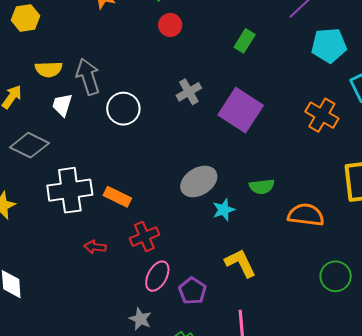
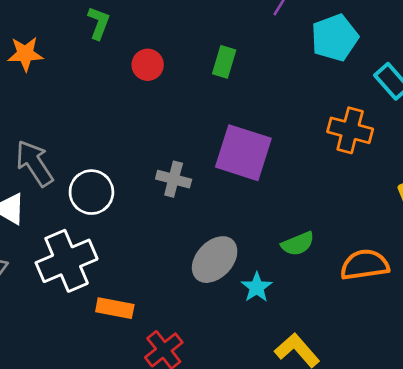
red circle: (170, 25) -> (148, 65), moved
gray cross: (189, 92) -> (174, 179), moved, turned -30
white cross: (70, 190) -> (67, 261), moved

